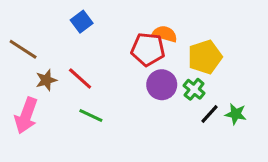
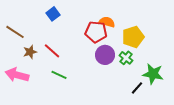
black line: (209, 114) -> (137, 88), moved
green star: (236, 114) -> (153, 74), size x1.5
pink arrow: (26, 116) -> (17, 75), turned 85

